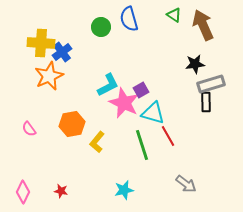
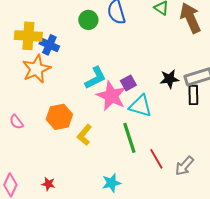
blue cross: (62, 52) -> (49, 45), turned -30
black star: (195, 64) -> (169, 79), moved
red line: (168, 136) -> (156, 159), moved
gray arrow: (186, 184) -> (184, 166), moved, turned 95

